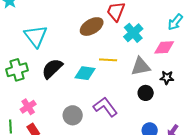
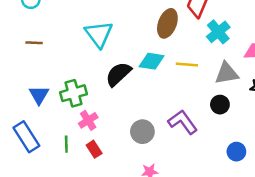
brown ellipse: (92, 27) -> (167, 23), turned -40
green cross: (17, 70) -> (74, 93), moved
cyan diamond: (85, 73) -> (152, 61), moved
black circle: (146, 93) -> (220, 105), moved

